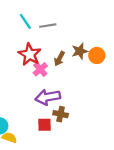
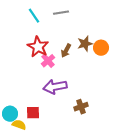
gray line: (48, 26) -> (61, 13), moved
brown cross: (61, 114) -> (81, 107), moved, turned -32
red square: (45, 125) -> (33, 113), moved

